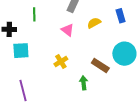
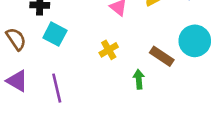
cyan square: (21, 51) -> (55, 34), turned 30

